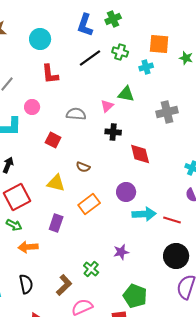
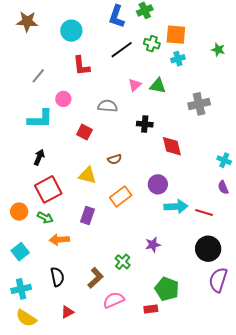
orange square: (159, 44) -> (176, 35), moved
pink triangle: (107, 106) -> (135, 85), moved
brown semicircle: (83, 167) -> (115, 159), turned -40

